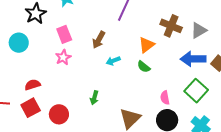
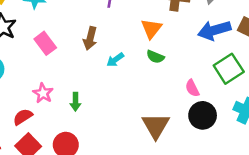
pink star: (63, 57) -> (43, 93), moved
green square: (196, 91) -> (229, 69), turned 30
green arrow: (94, 98) -> (75, 102), moved

